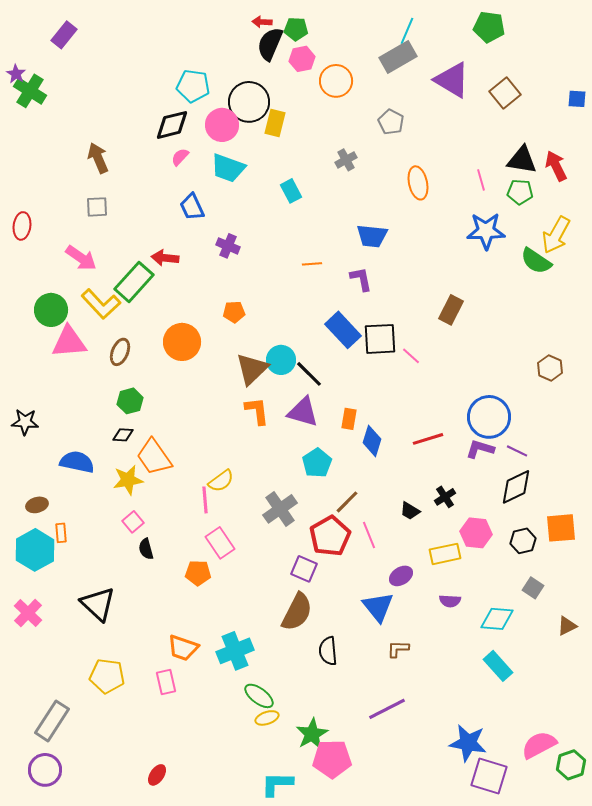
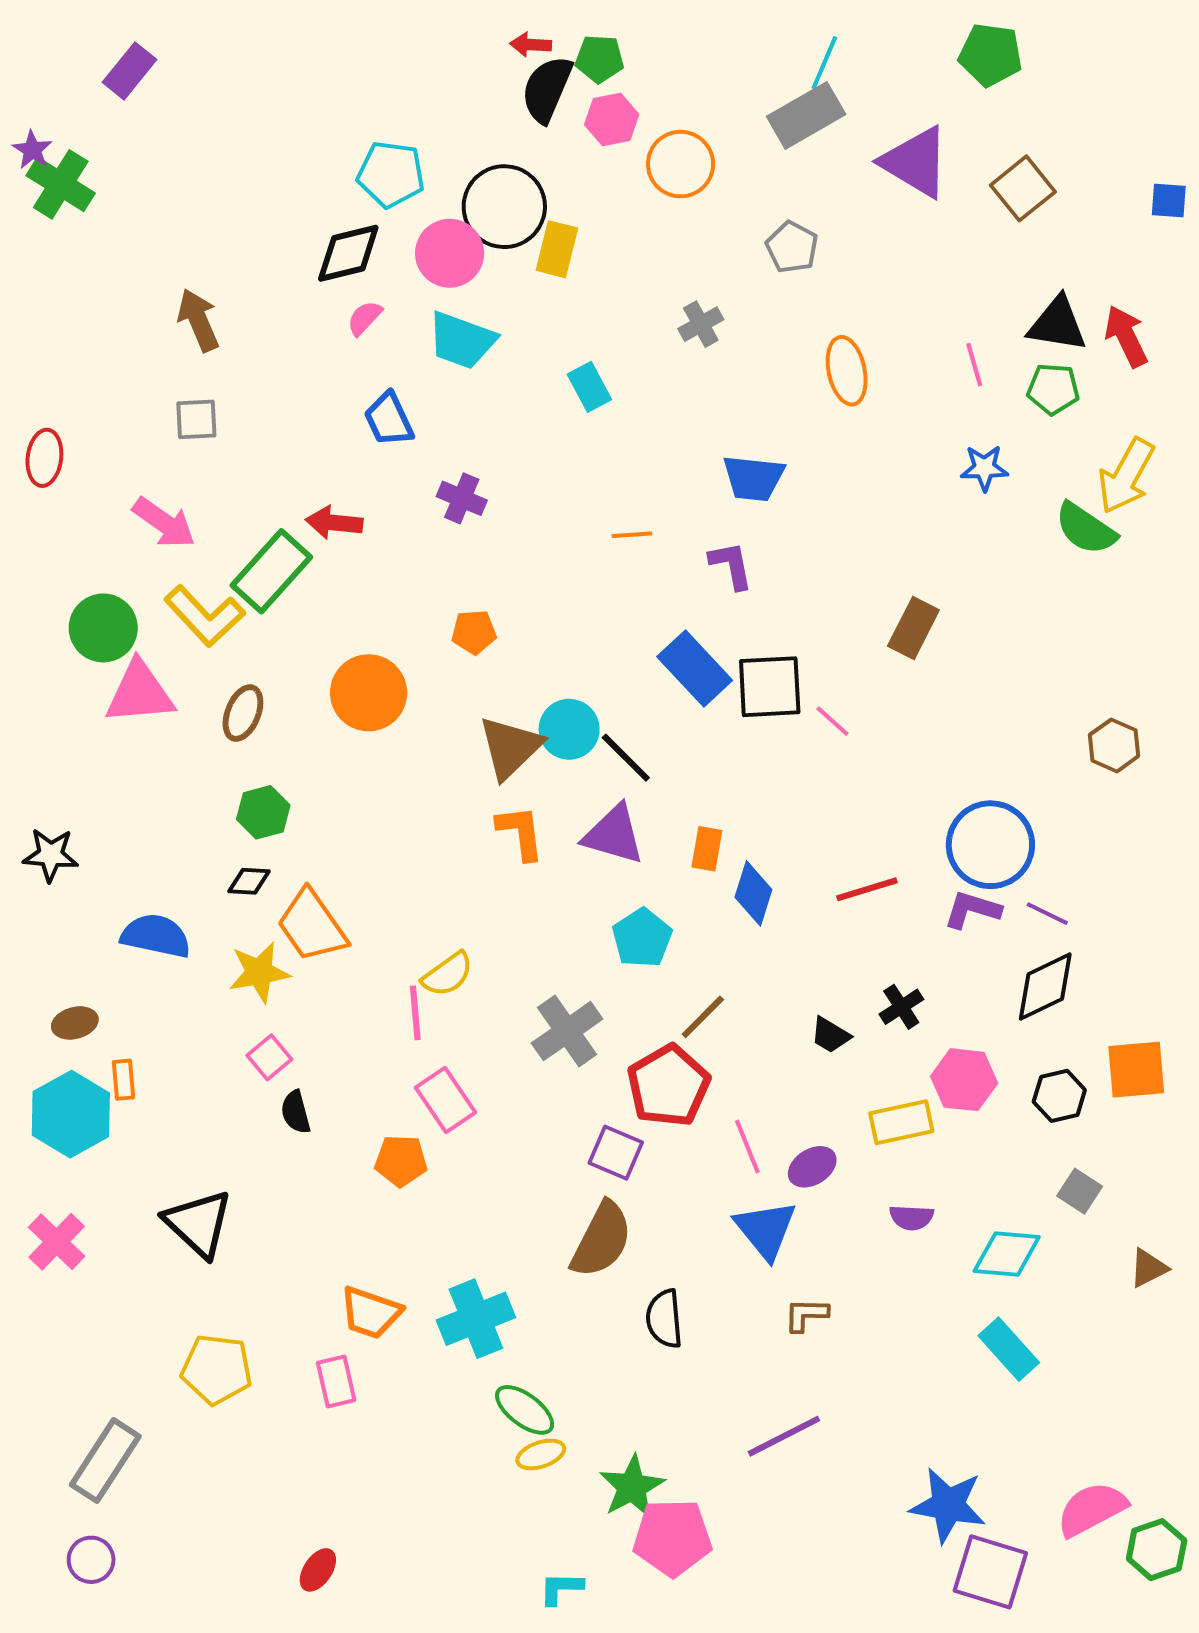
blue star: (486, 231) -> (984, 468), size x0.6
pink line: (369, 535) -> (747, 1147), moved
purple circle: (45, 770) -> (91, 1560), size x0.7
cyan L-shape: (277, 784) -> (561, 1588), size x0.7

